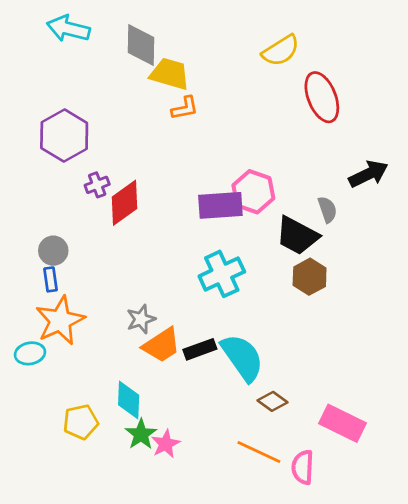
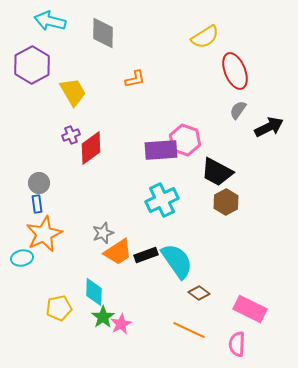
yellow trapezoid: (170, 74) -> (73, 92), moved, turned 44
purple hexagon: (64, 136) -> (32, 65), moved
gray semicircle: (327, 210) -> (238, 110), moved, turned -126
pink semicircle: (303, 467) -> (237, 344), moved

